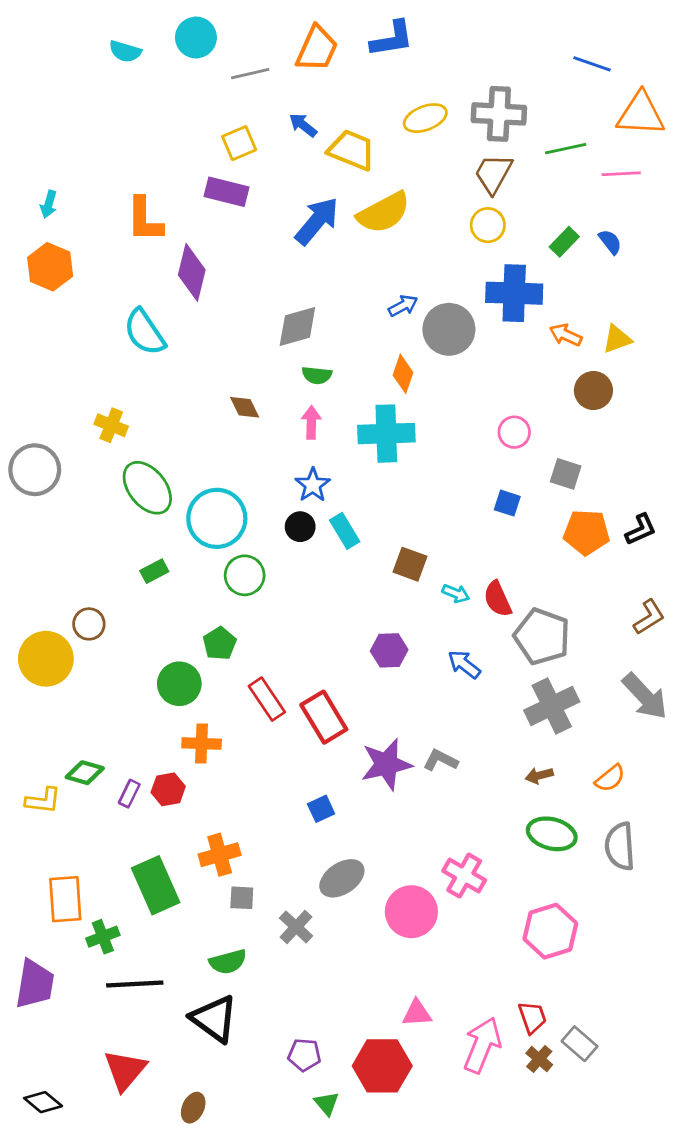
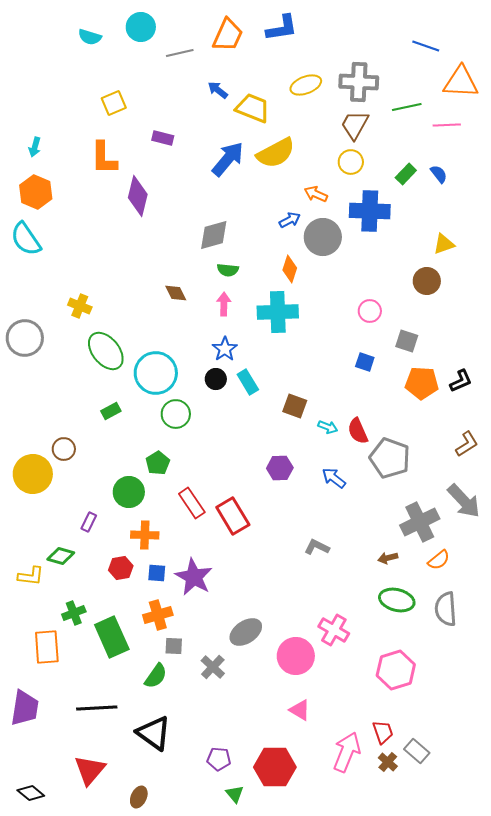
yellow square: (239, 143) -> (114, 103), moved
purple rectangle: (227, 192) -> (163, 138), size x0.7
cyan semicircle: (145, 332) -> (26, 239), moved
orange arrow: (566, 335) -> (316, 194), moved
gray cross: (552, 706) -> (420, 522), moved
purple star: (386, 764) -> (194, 577), moved, turned -30
purple rectangle: (129, 794) -> (89, 522), moved
blue square: (321, 809) -> (157, 573), moved, turned 30
green cross: (103, 937) -> (74, 613), moved
green semicircle: (228, 962) -> (156, 676), moved, turned -40
pink triangle: (417, 1013) -> (300, 710), moved, turned 35

